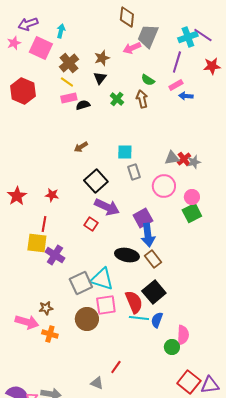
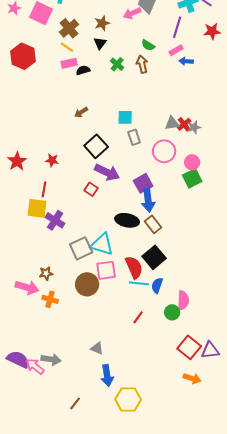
red line: (116, 367) -> (138, 317), moved

